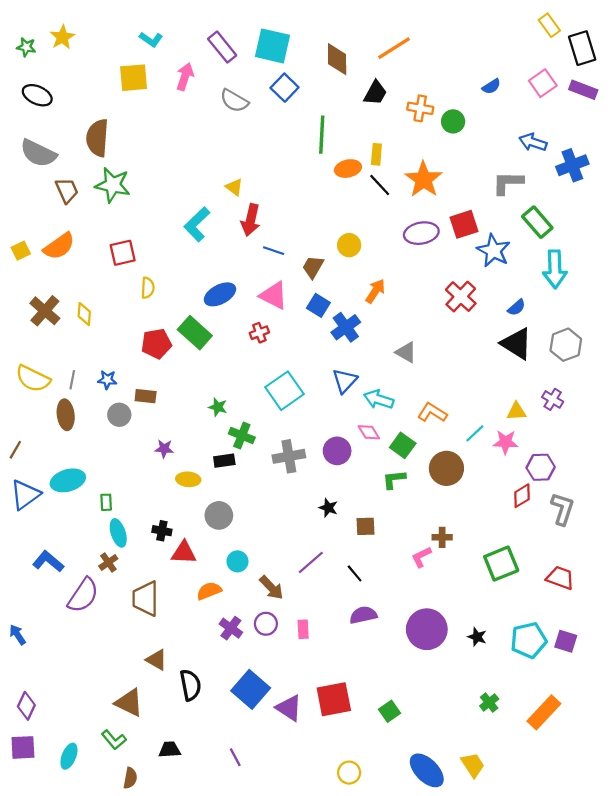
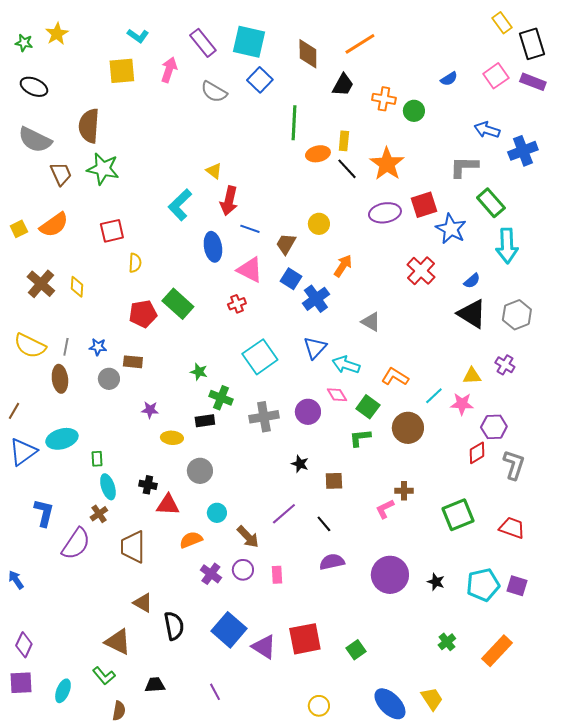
blue ellipse: (220, 294) -> (213, 247), moved, turned -72
blue L-shape: (48, 561) -> (44, 513), turned 64

